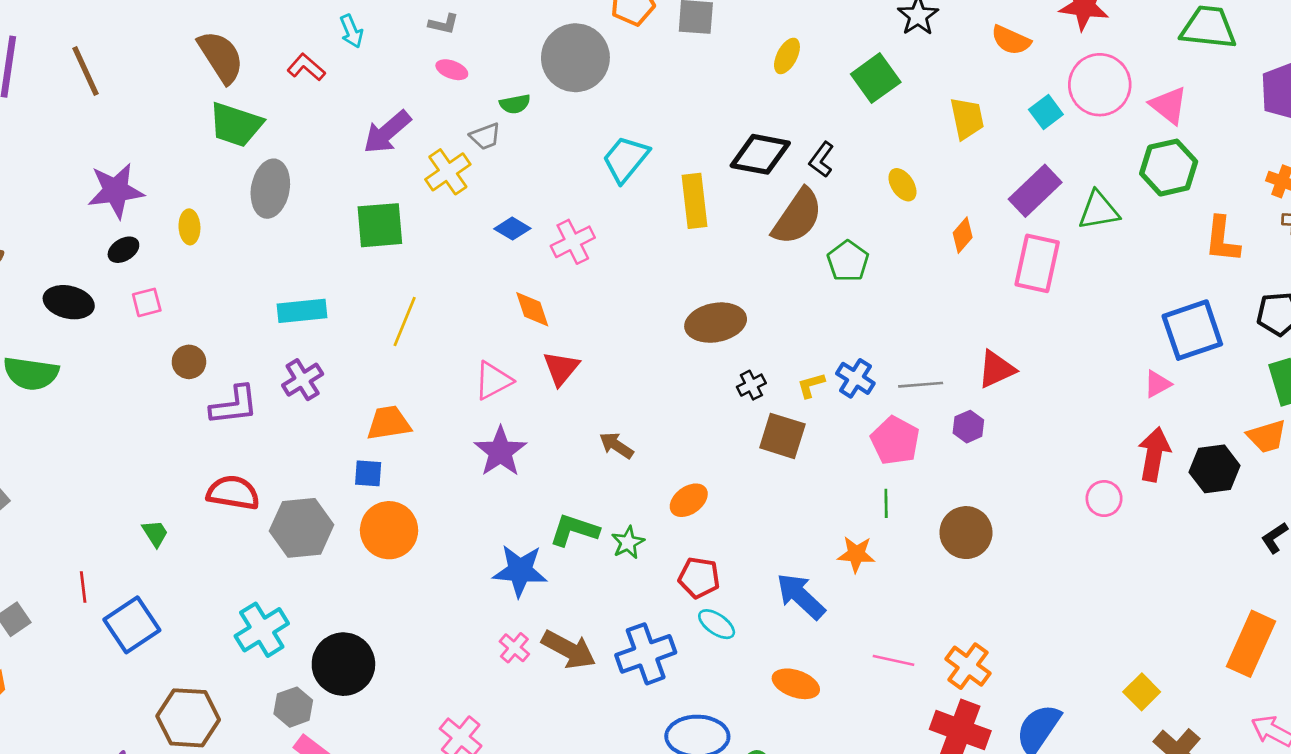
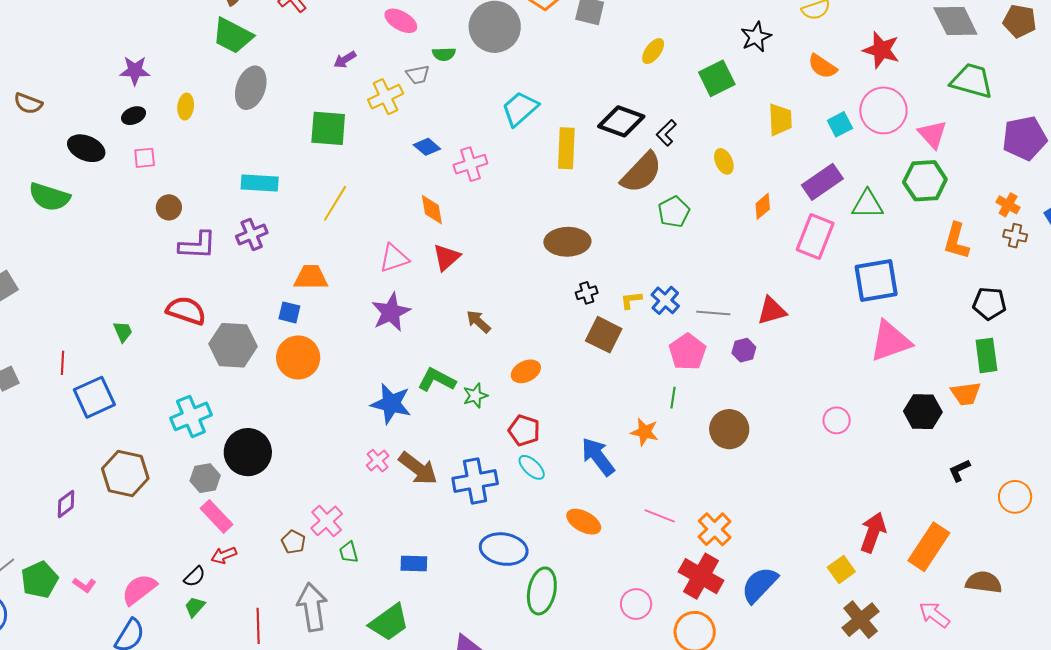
pink ellipse: (452, 70) -> (401, 21), size x1.4
purple arrow: (387, 132) -> (345, 60), size x0.6
purple star: (116, 191) -> (135, 71), size x0.7
blue square: (1192, 330) -> (876, 281), moved
pink triangle: (1157, 384) -> (890, 341), size x2.0
red arrow: (1154, 454) -> (873, 532), moved

